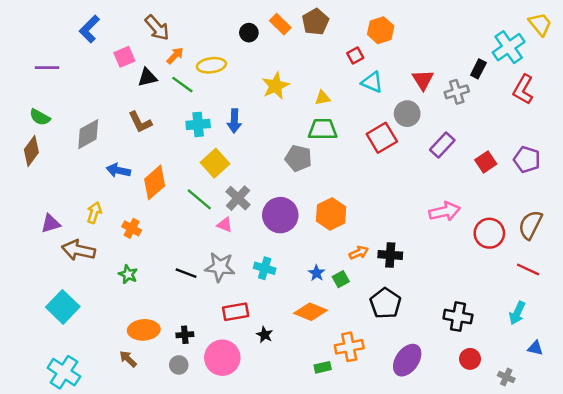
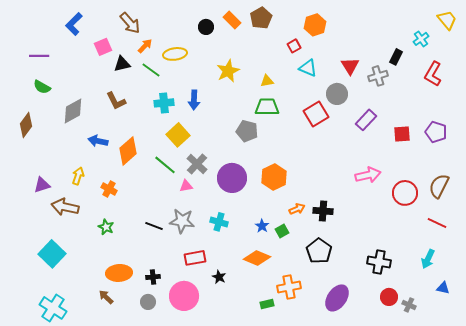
cyan cross: (509, 47) -> (421, 39), size x0.6
green semicircle: (40, 117) -> (42, 87), moved
red square: (486, 162) -> (402, 134), turned 30
pink triangle: (225, 225) -> (186, 186), turned -32
gray cross: (506, 377) -> (409, 305), moved

